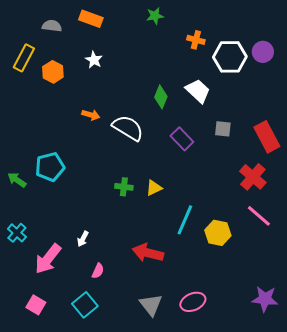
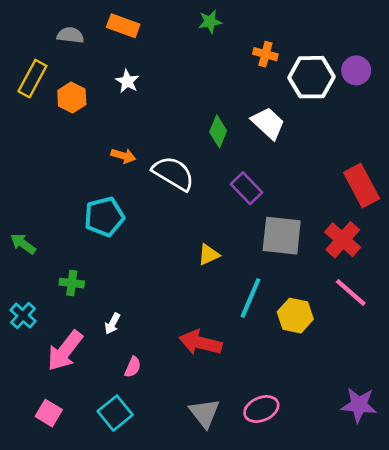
gray square: (223, 129) -> (282, 236), moved, size x1.8
cyan pentagon: (50, 167) -> (104, 217), moved
green cross: (124, 187) -> (72, 283), moved

